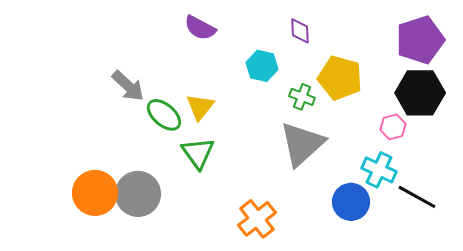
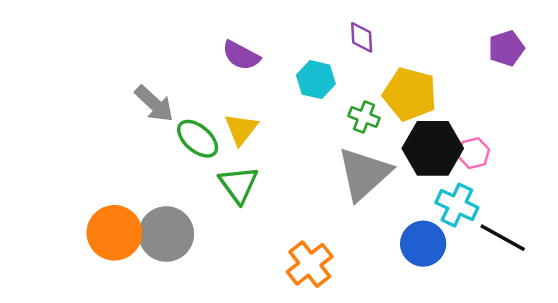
purple semicircle: (200, 28) -> (241, 55), moved
purple pentagon: (420, 40) -> (506, 48), size x0.6
black hexagon: (420, 93) -> (433, 148), moved

